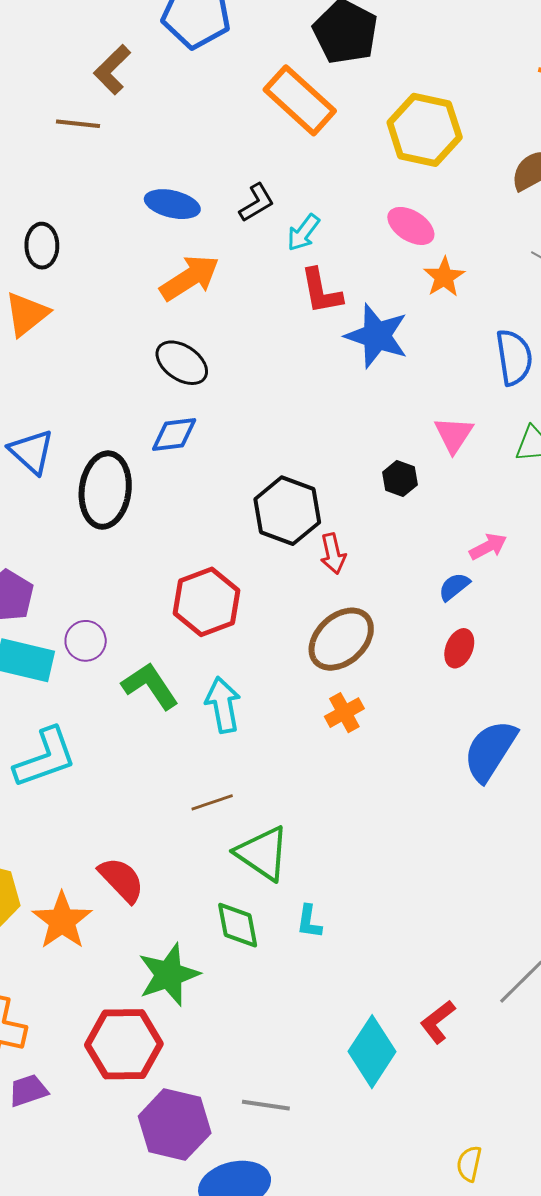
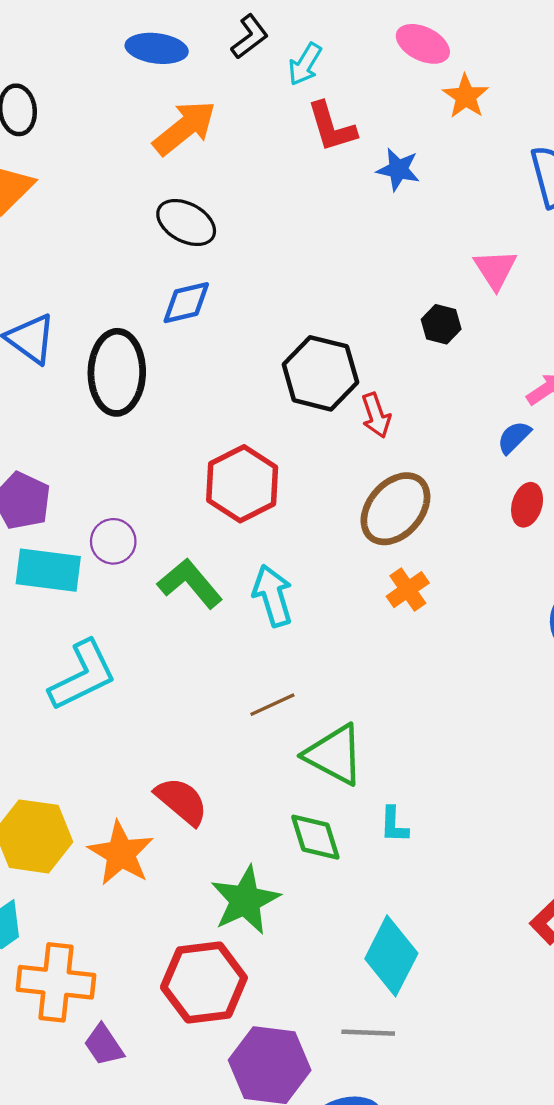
blue star: (377, 336) -> (398, 169), size x0.6
cyan diamond: (372, 1052) -> (391, 956), moved
purple trapezoid: (28, 1090) -> (104, 1045), turned -99

